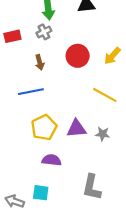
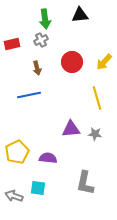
yellow line: (105, 95) -> (97, 98), turned 45
yellow pentagon: (44, 127) -> (17, 152), moved

